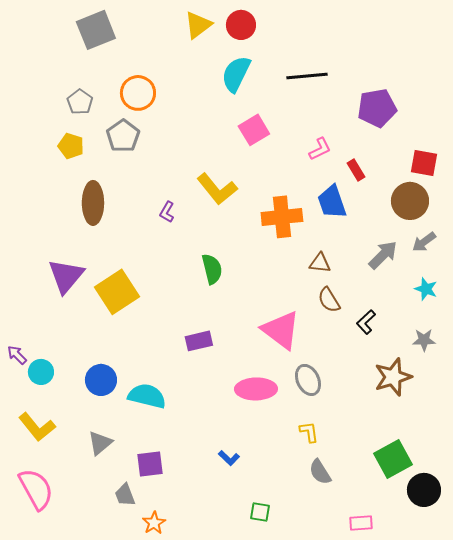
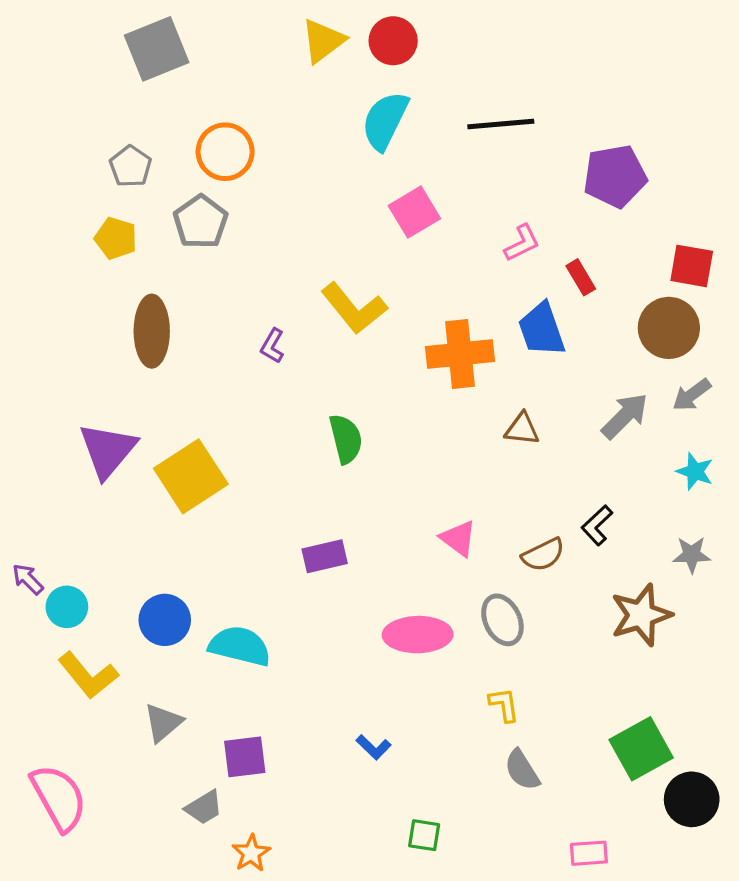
brown semicircle: (329, 300) -> (543, 555), moved, turned -84
pink triangle: (281, 330) -> (458, 538), size x0.6
yellow L-shape: (37, 427) -> (88, 675), moved
gray trapezoid: (125, 495) -> (204, 807), turned -100

